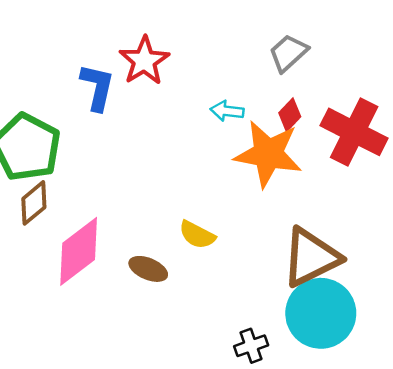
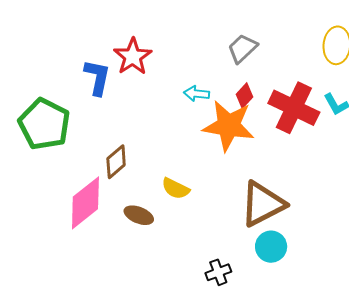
brown diamond: (34, 203) -> (116, 162), moved
cyan circle: (321, 313) -> (271, 247), size x0.6

